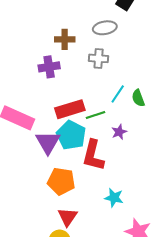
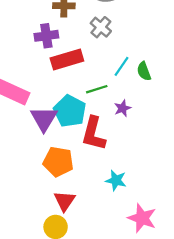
gray cross: (99, 58) -> (101, 27), turned 36
red rectangle: (70, 109) -> (67, 60), moved

